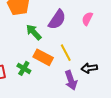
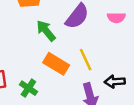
pink semicircle: (87, 19) -> (116, 18), turned -120
green cross: (24, 68) -> (28, 88), moved

